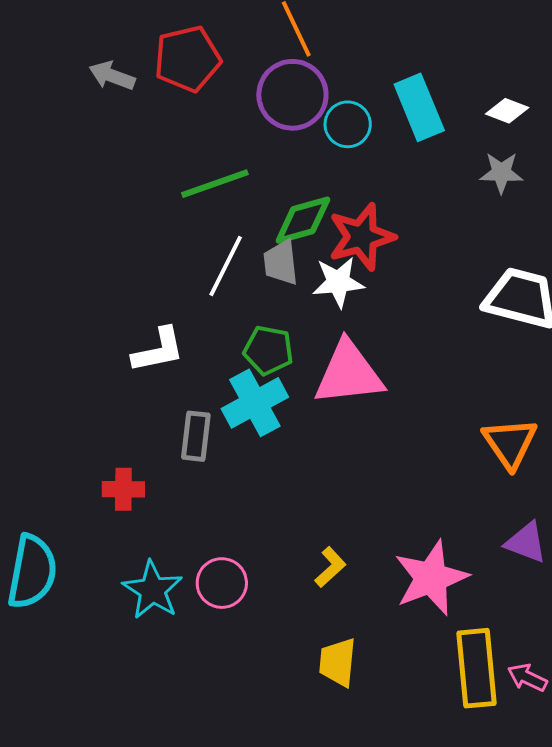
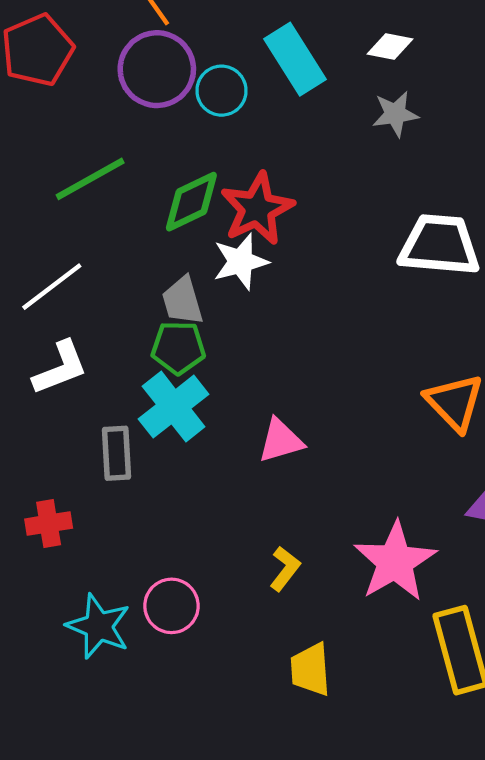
gray trapezoid: (281, 263) -> (183, 301), moved
white line: (226, 266) -> (52, 287), moved, turned 36
pink triangle: (349, 373) -> (281, 441), moved, size x0.6

